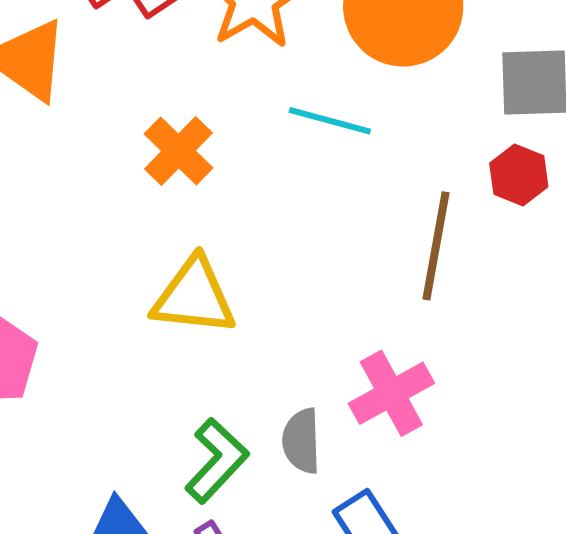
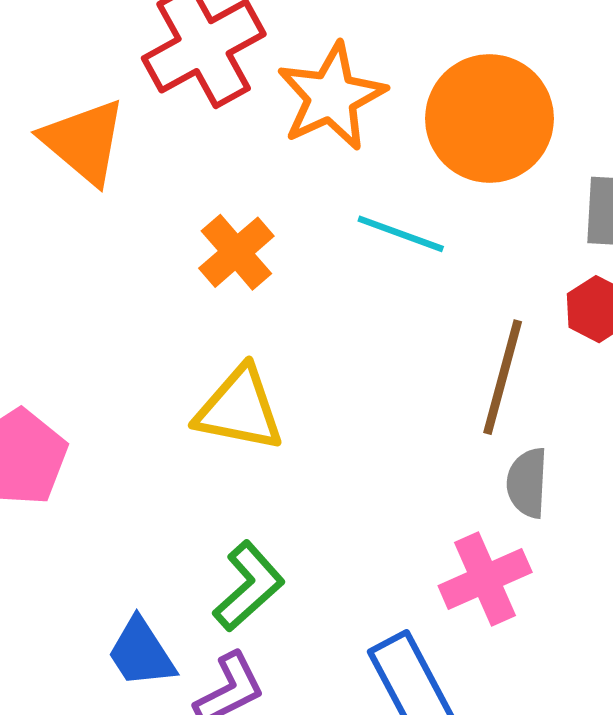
pink cross: (391, 393) -> (485, 579), moved
gray semicircle: (301, 441) -> (527, 483), moved

